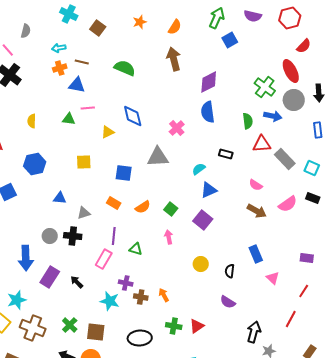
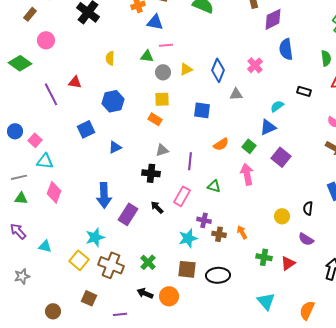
purple diamond: (209, 82) -> (273, 19), moved
blue diamond: (133, 116) -> (218, 70), moved, turned 35
gray triangle: (158, 157) -> (236, 94), size x0.6
blue triangle: (209, 190) -> (268, 127), moved
blue triangle: (60, 198) -> (115, 147), moved, turned -32
orange rectangle: (114, 203) -> (155, 119), moved
gray circle: (50, 236) -> (163, 72), moved
purple line: (114, 236) -> (190, 161), moved
pink arrow: (169, 237) -> (247, 174), size x1.5
yellow circle: (201, 264) -> (282, 216), moved
black arrow: (77, 282) -> (157, 207), moved
cyan star: (110, 301) -> (188, 238), turned -30
green cross: (174, 326) -> (264, 257), moved
red triangle: (197, 326) -> (288, 263), moved
brown square: (96, 332) -> (187, 269), moved

